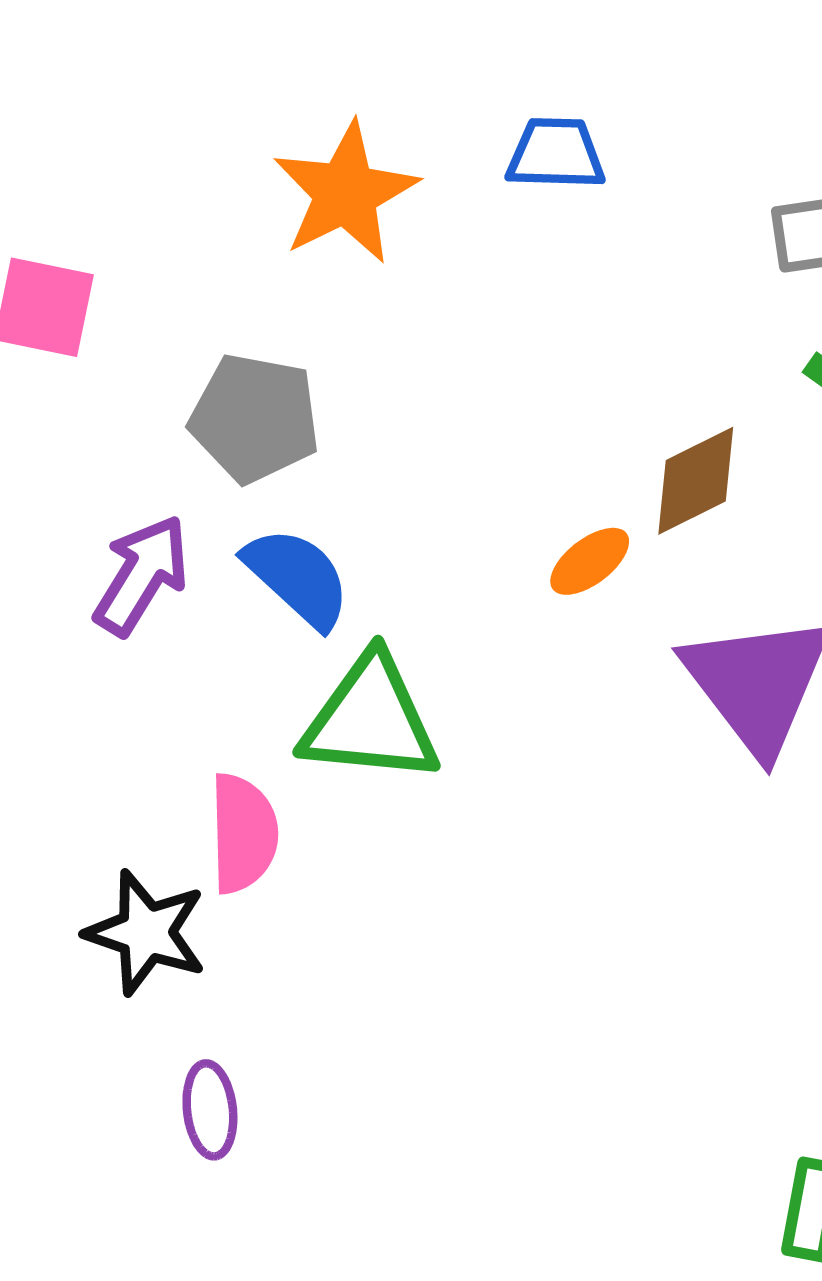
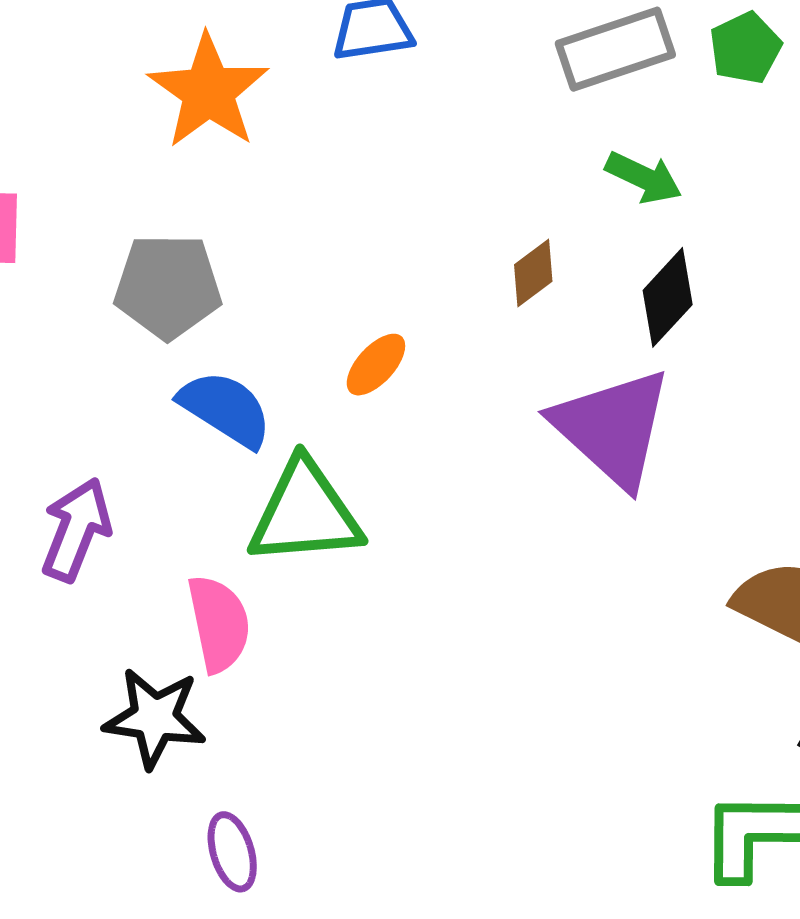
brown diamond: (696, 481) -> (533, 273), size x0.7
orange ellipse: (590, 561) -> (376, 365), moved
purple arrow: (142, 575) -> (76, 530), moved

